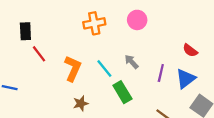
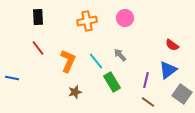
black rectangle: (25, 31) -> (38, 17), moved
purple line: (161, 73) -> (146, 80), moved

